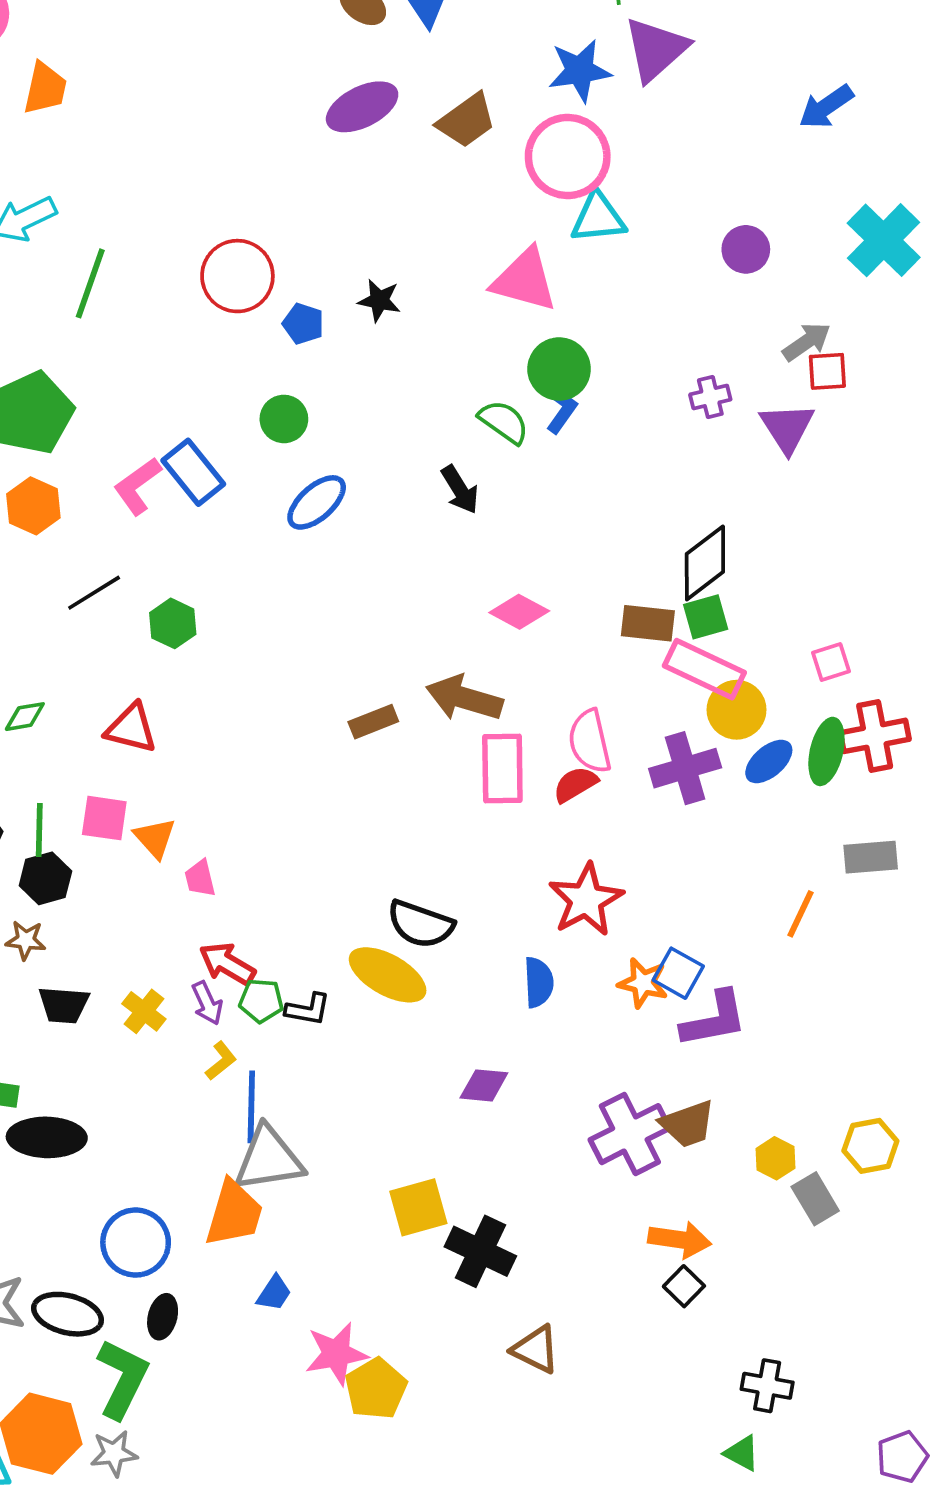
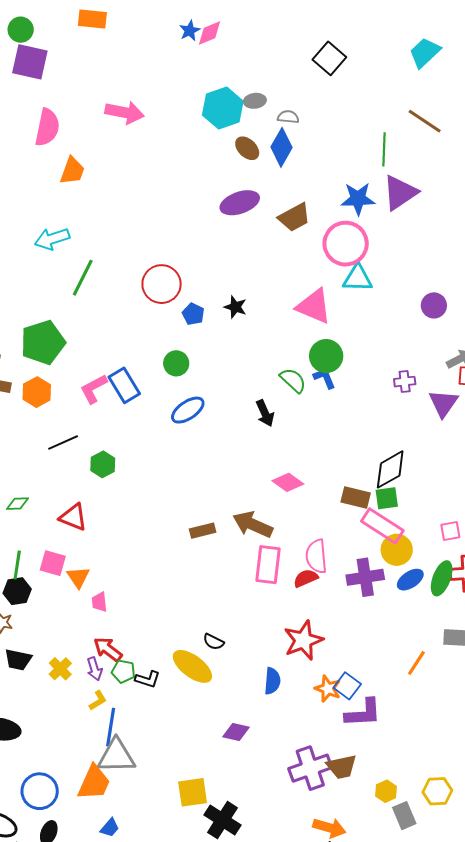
blue L-shape: (561, 410) -> (325, 378), turned -65
black semicircle: (421, 924) -> (214, 642), size x0.6

